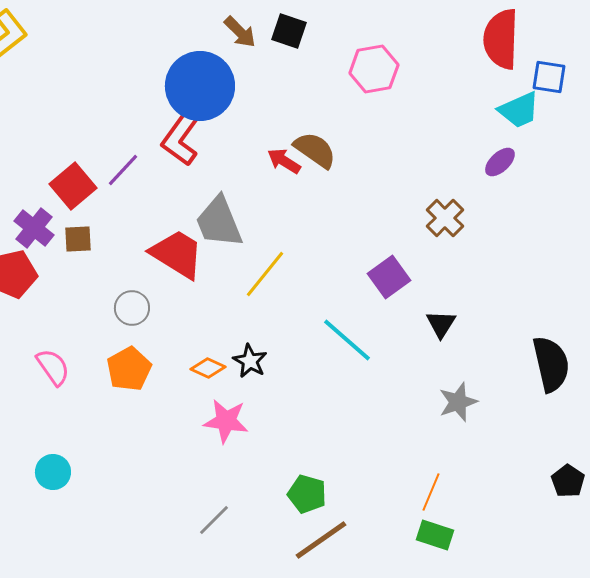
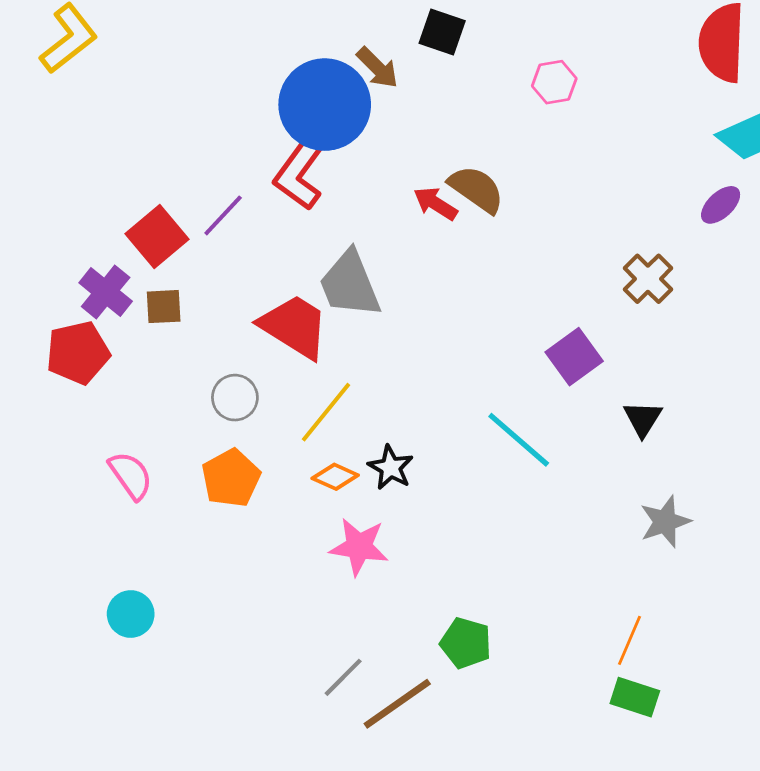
brown arrow: (240, 32) -> (377, 68), moved
pink hexagon: (374, 69) -> (554, 82), size x0.7
yellow line: (265, 274) -> (326, 412), moved
brown line: (321, 540) -> (397, 704), moved

